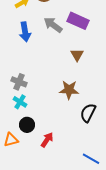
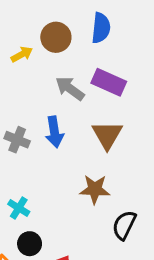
blue arrow: (25, 32) -> (54, 132), moved
brown triangle: (77, 55) -> (107, 135), size x1.5
gray cross: (19, 82) -> (17, 140), moved

